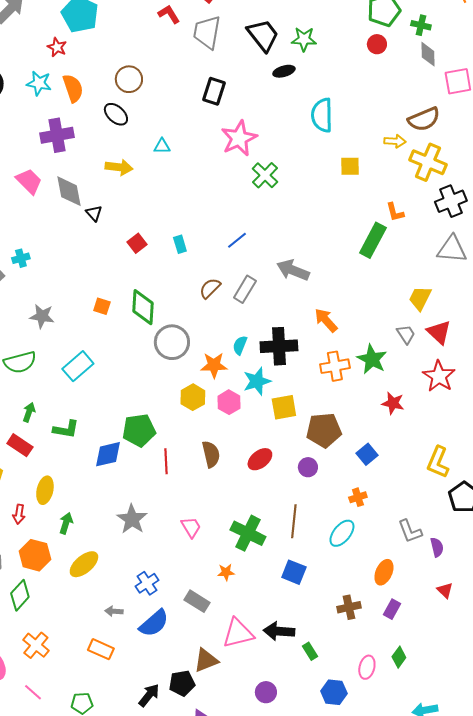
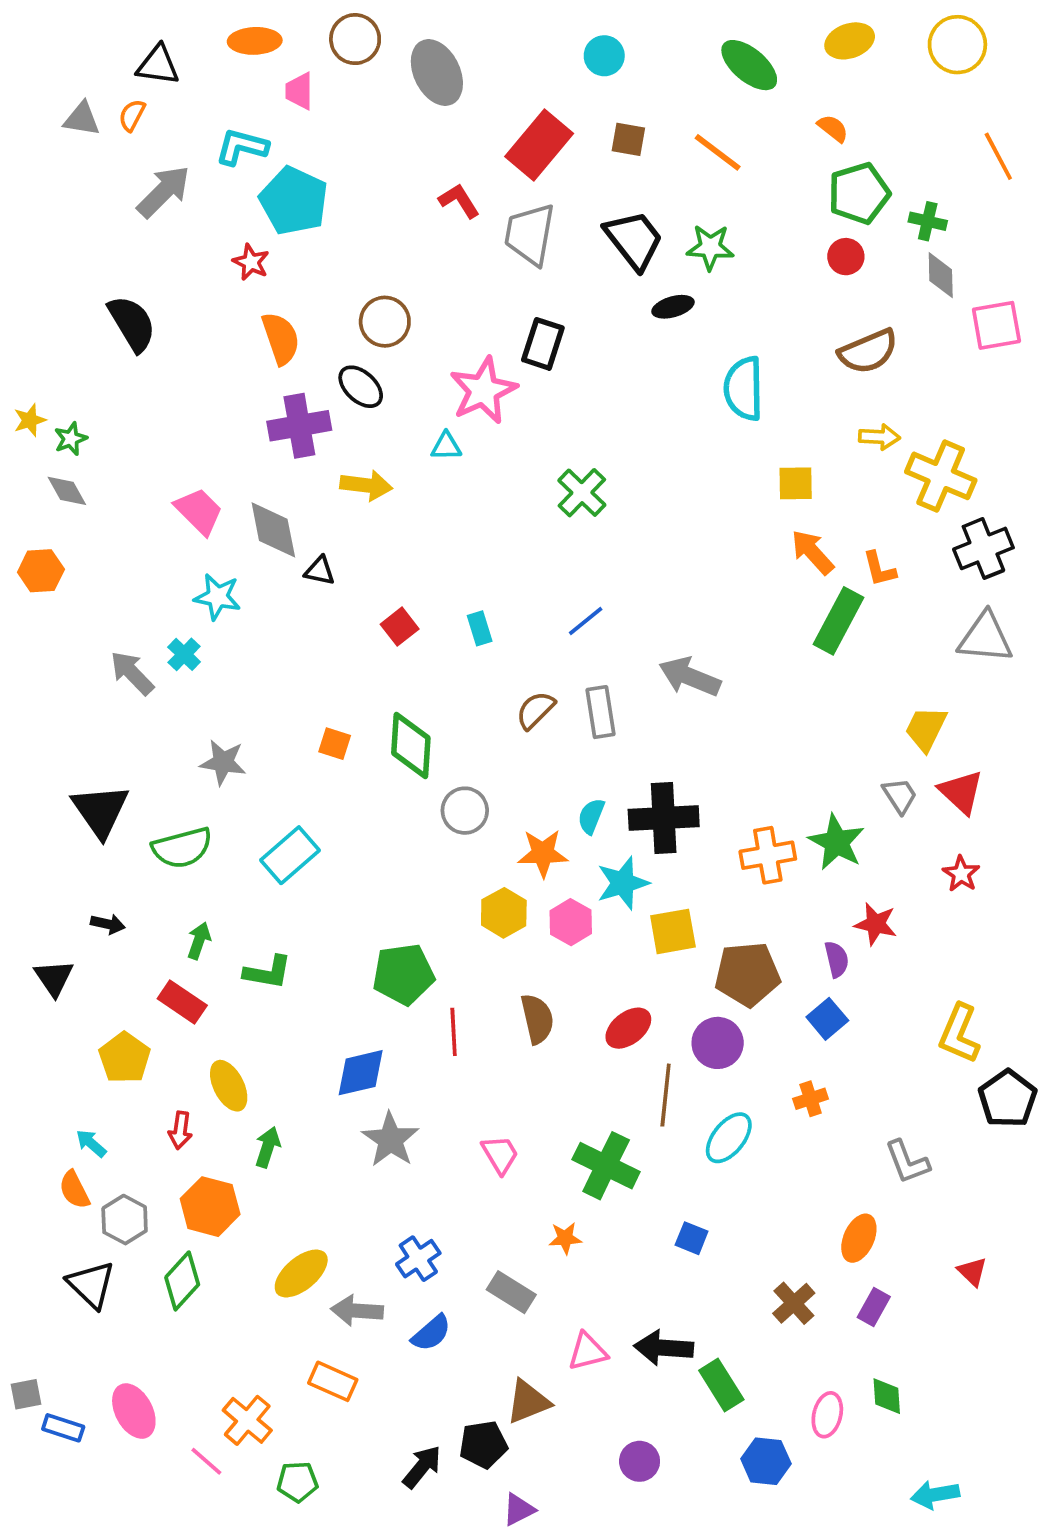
cyan star: (39, 83) -> (218, 597), moved
brown semicircle: (424, 119) -> (868, 351), moved
purple cross: (57, 135) -> (299, 426), moved
pink star: (239, 138) -> (483, 390), moved
green cross: (265, 175) -> (582, 493), moved
black triangle: (94, 213) -> (320, 571), turned -36
cyan cross: (21, 258) -> (184, 654), turned -30
gray rectangle: (245, 289) -> (600, 712), turned -40
orange arrow: (326, 320) -> (812, 552), moved
gray circle: (172, 342) -> (465, 811), size x0.7
red star: (439, 376) -> (961, 874), size x0.6
blue diamond: (108, 454) -> (361, 1073), moved
purple circle: (308, 467) -> (718, 1043), size x1.4
yellow ellipse: (45, 490) -> (229, 1086), turned -40
brown line: (294, 521) -> (666, 1095), moved
cyan ellipse: (342, 533) -> (729, 1138), moved
purple semicircle: (437, 547) -> (837, 959), moved
yellow ellipse: (84, 564) -> (301, 1273), moved
blue square: (294, 572) -> (692, 1238), size x0.7
brown cross: (349, 607) -> (794, 1303), turned -30
gray arrow: (114, 611) -> (357, 1311), size x1.5
blue semicircle: (154, 623) -> (431, 1333), size x0.7
pink triangle: (238, 633) -> (587, 1352), size x0.7
orange cross: (36, 645) -> (247, 1420), moved
green rectangle: (310, 651) -> (721, 1385), size x1.5
green diamond: (399, 657) -> (887, 1396), turned -40

